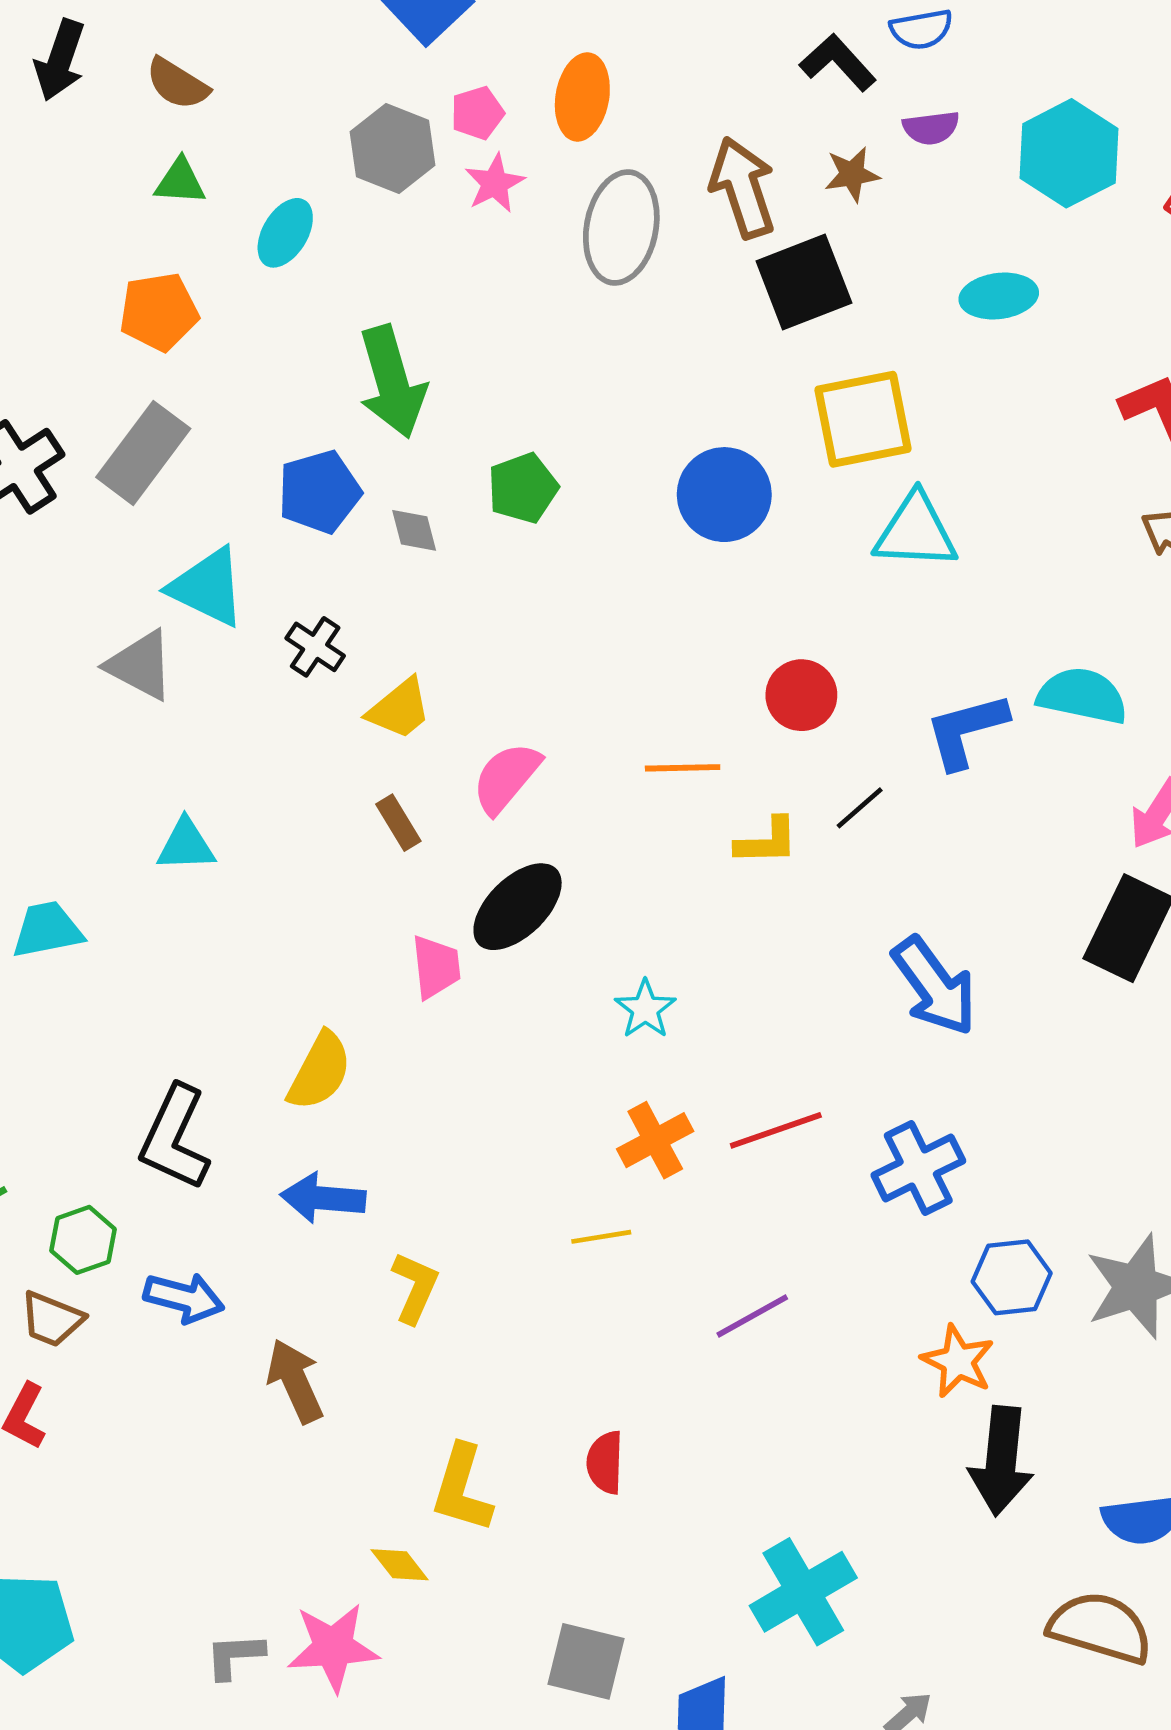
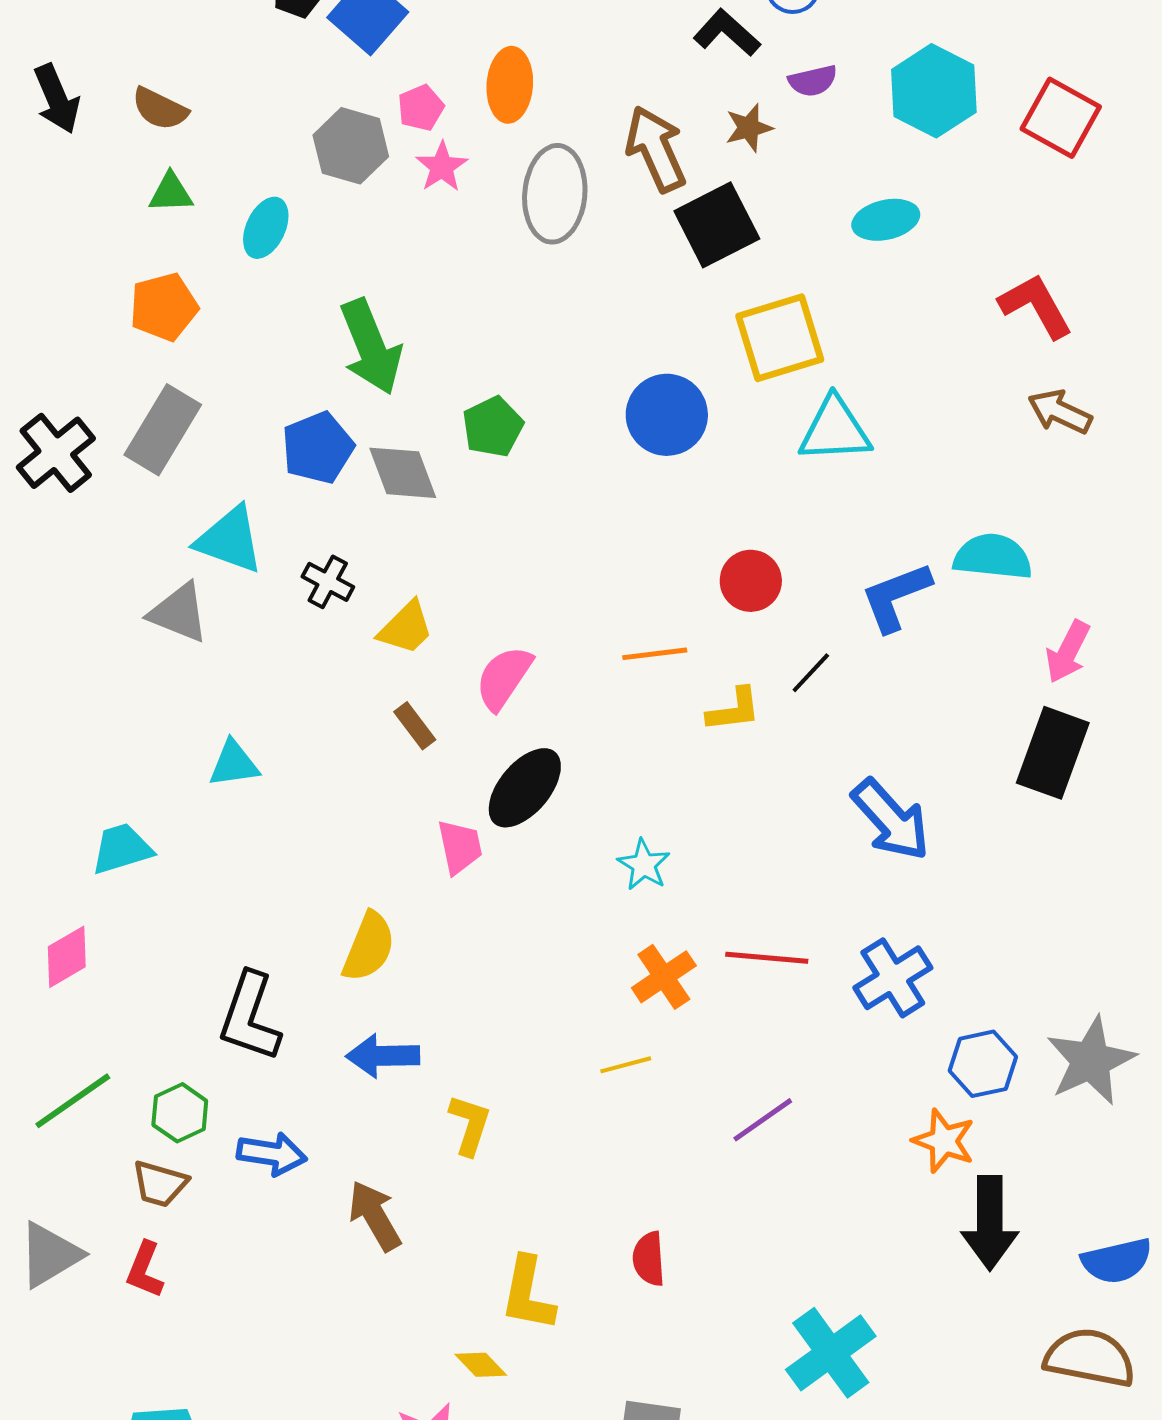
black arrow: (60, 60) -> (57, 99), turned -36
gray diamond: (414, 530) -> (403, 473), size x1.6
red line: (776, 1130) -> (767, 958), turned 30

